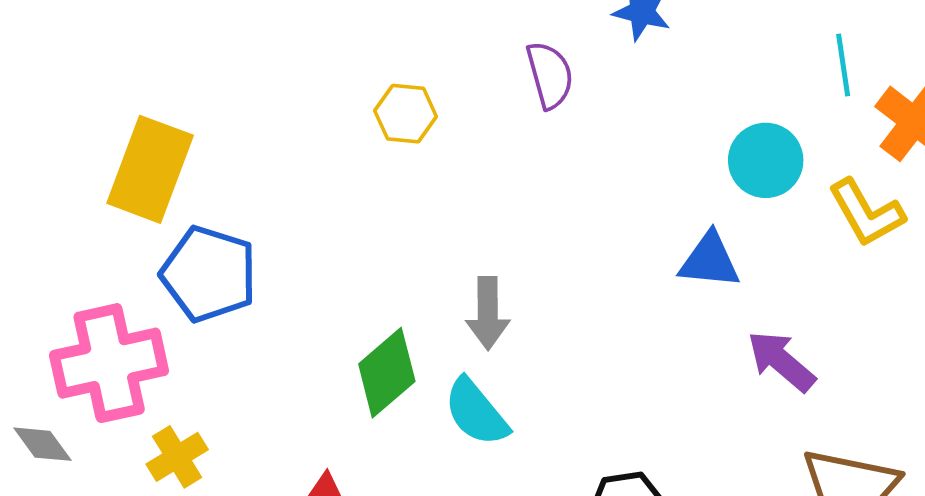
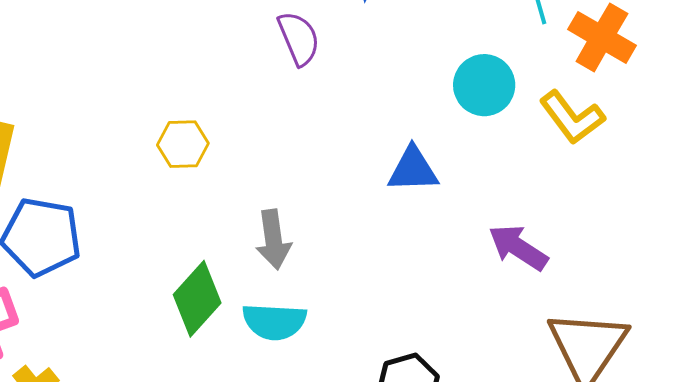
yellow hexagon: (406, 114) -> (183, 144), moved
blue triangle: (710, 261) -> (413, 170), moved
cyan semicircle: (476, 412) -> (274, 322), turned -40

